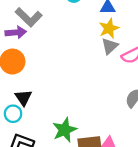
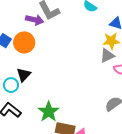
green star: (65, 130) -> (49, 112), turned -30

